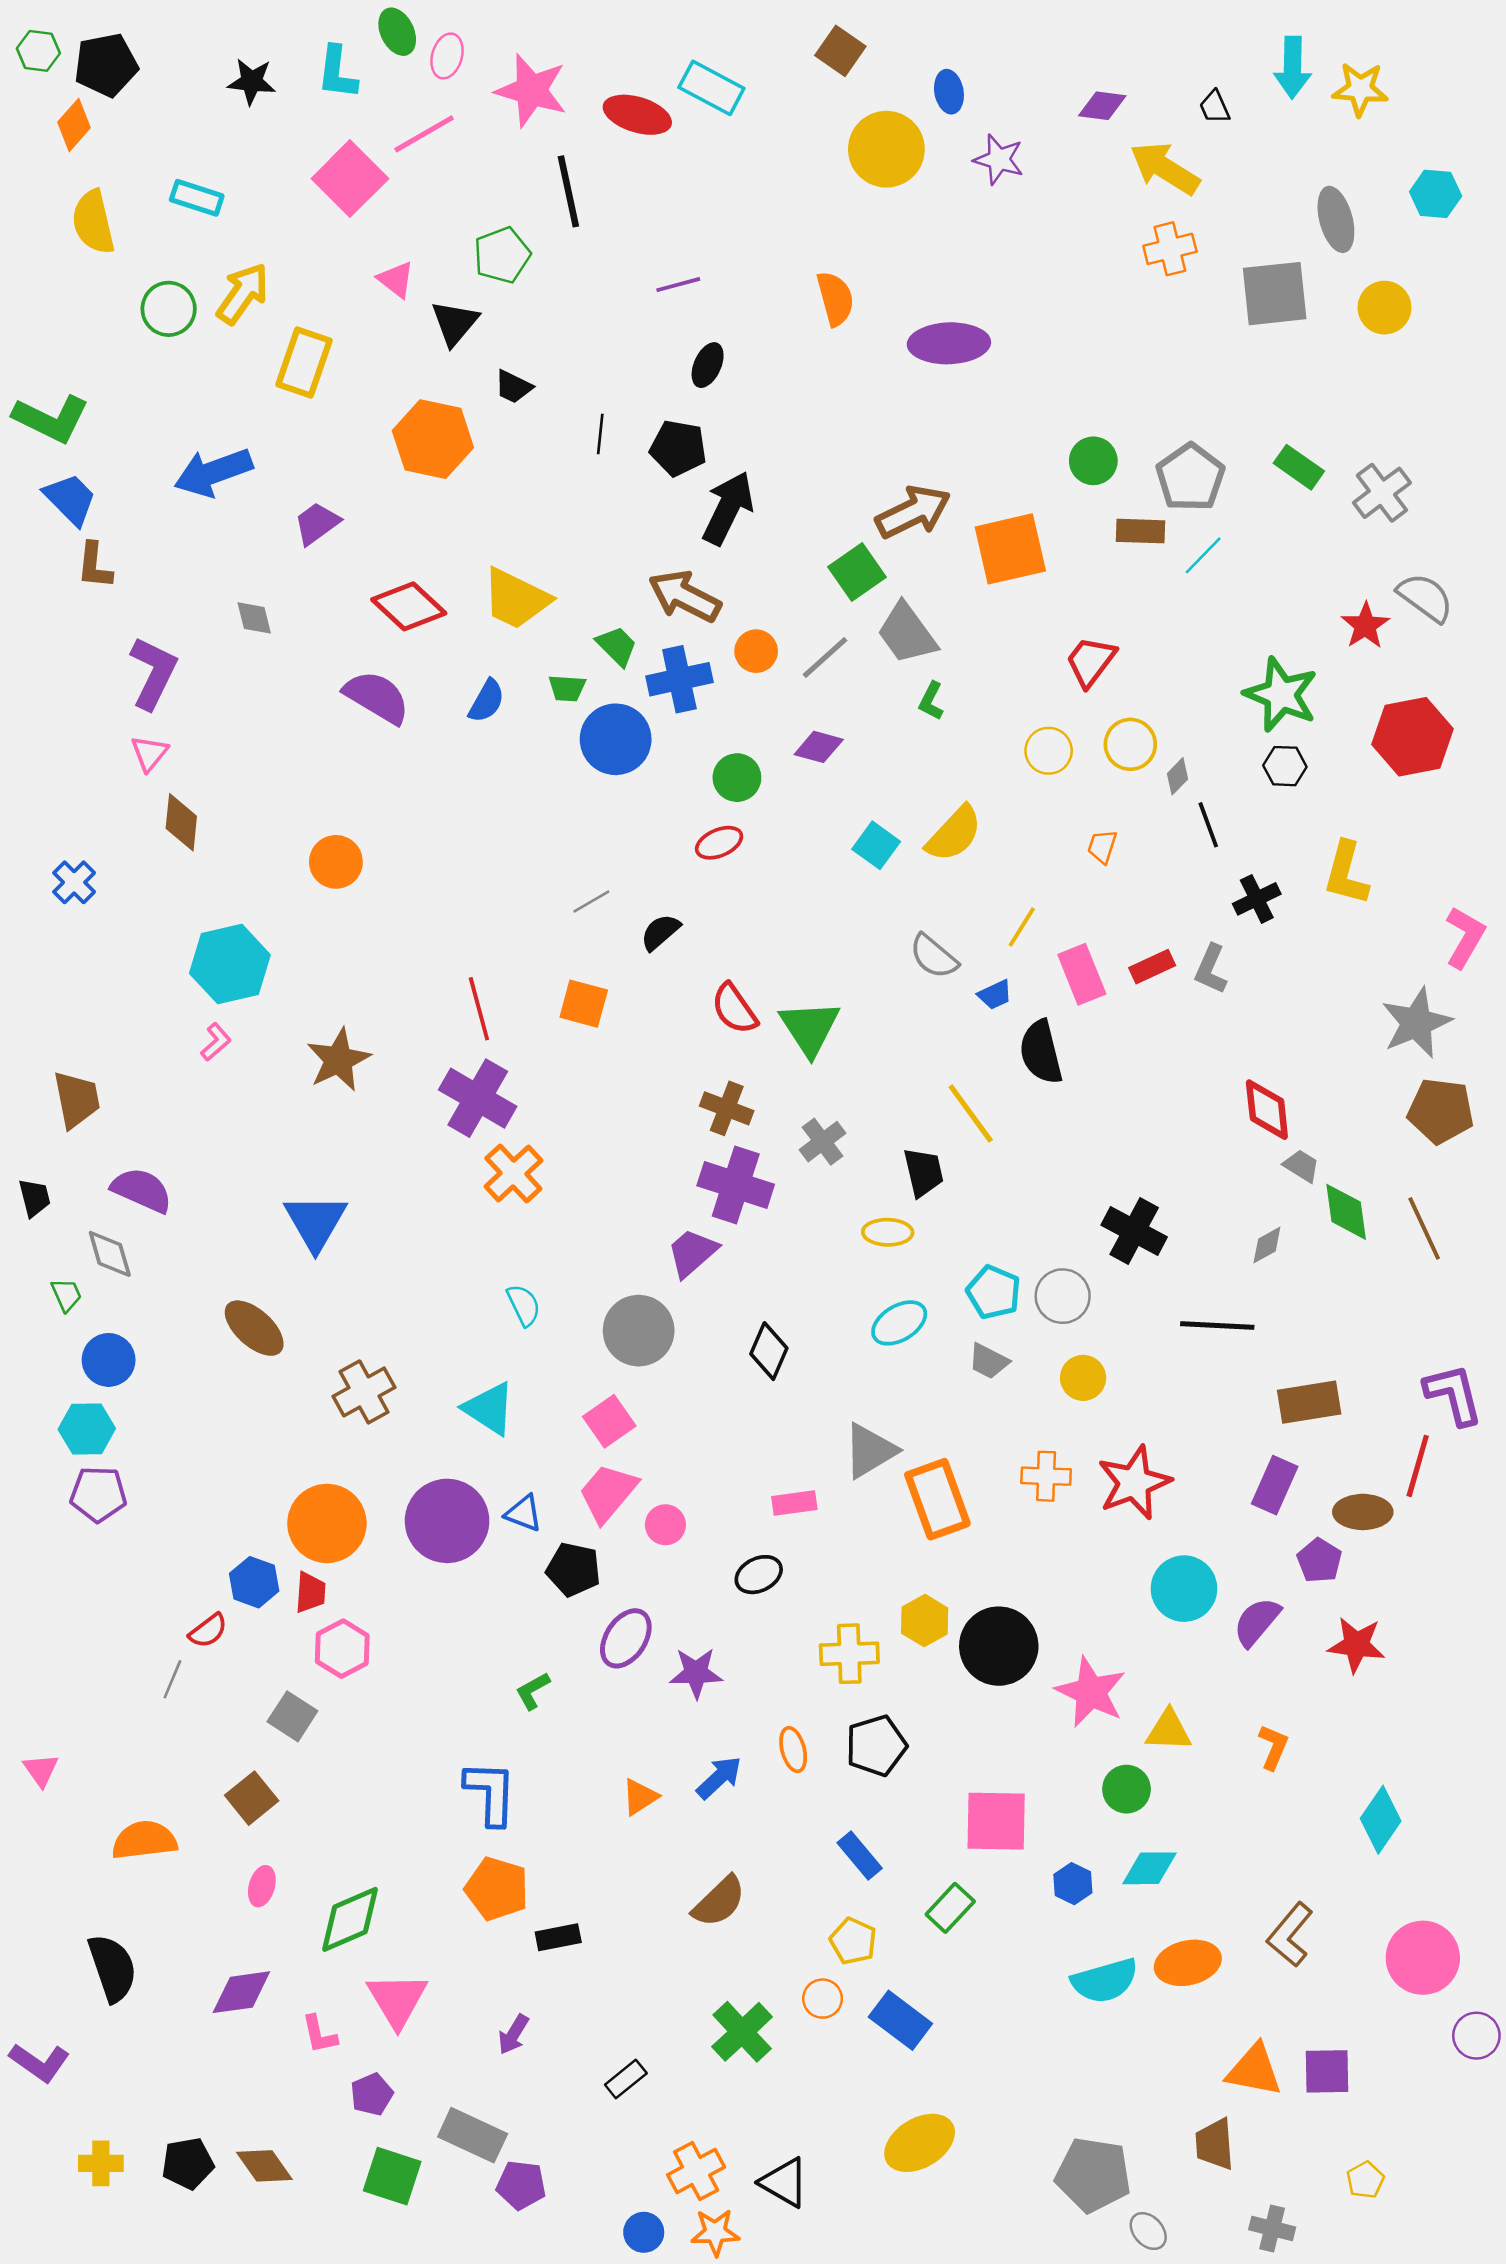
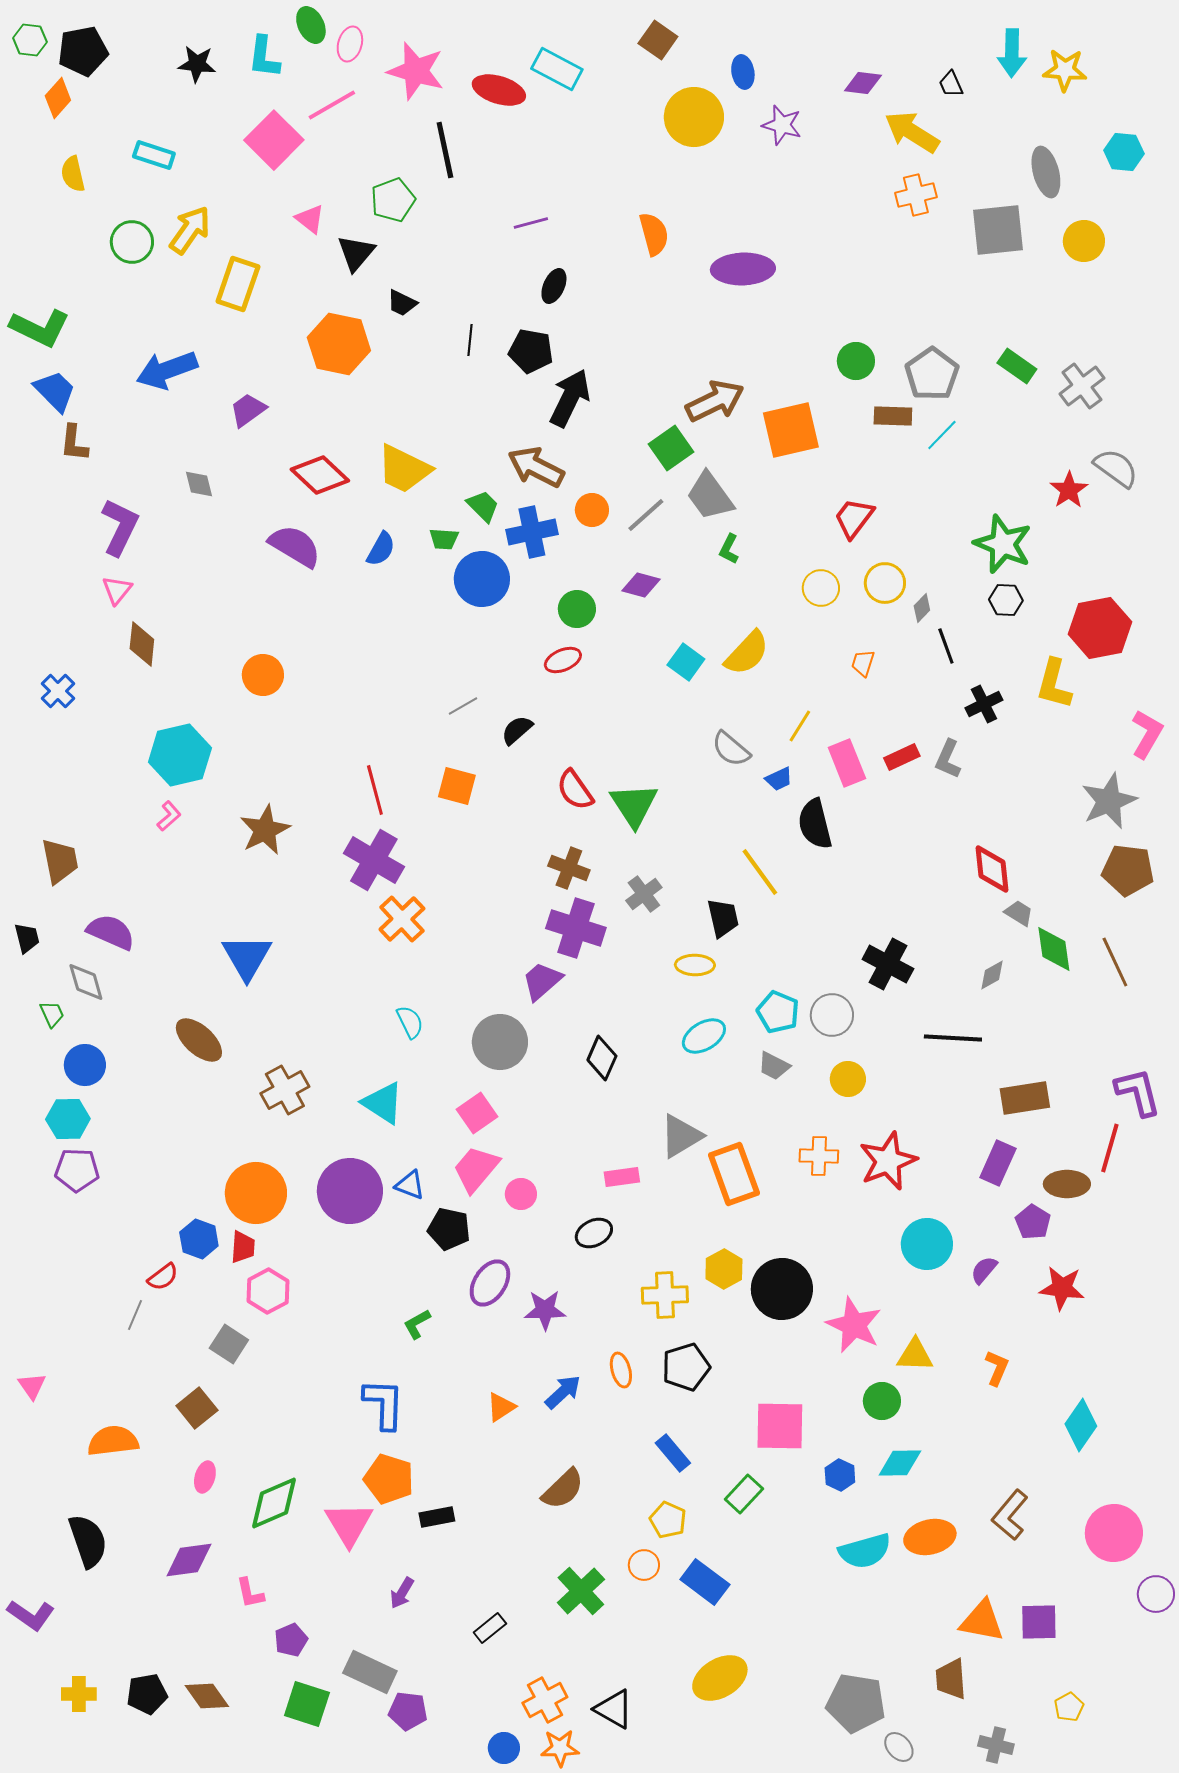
yellow semicircle: (93, 222) -> (73, 174), size x0.7
red hexagon: (1413, 737) -> (1100, 628), moved
purple semicircle: (1257, 1622) -> (984, 1270), size x0.7
pink triangle: (397, 2000) -> (349, 1524), moved

